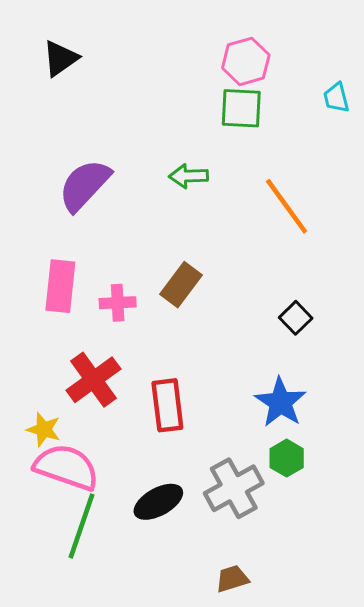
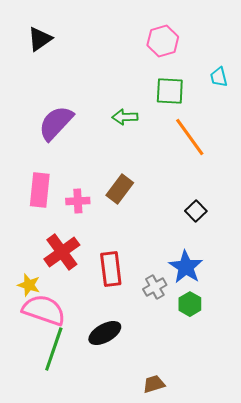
cyan trapezoid: (336, 98) -> (219, 77), moved
green square: (241, 108) -> (170, 91), moved
gray cross: (234, 488) -> (155, 287), moved, size x0.6

